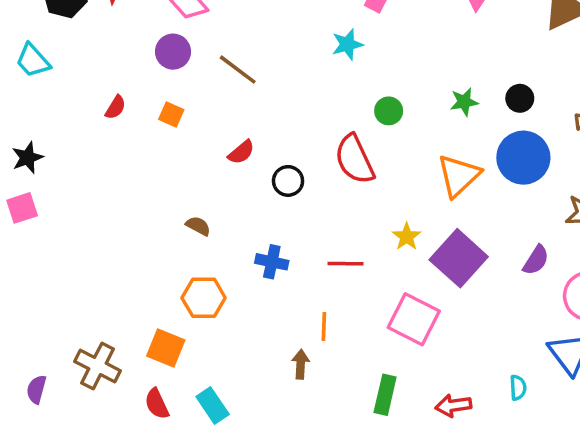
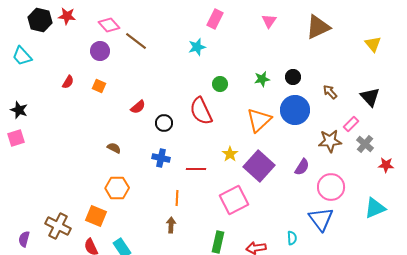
brown line: (238, 70) -> (136, 41), moved
black star: (27, 158) -> (19, 110), turned -30
blue cross: (272, 262) -> (161, 158), moved
pink square: (414, 319) -> (234, 200), turned 36
orange line: (324, 327) -> (177, 198), moved

